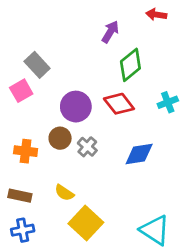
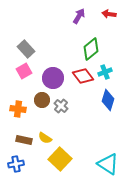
purple arrow: (110, 32) -> (79, 16), moved
pink square: (21, 91) -> (24, 71), moved
cyan cross: (168, 102) -> (105, 72), moved
blue diamond: (139, 154) -> (108, 100), moved, turned -65
brown rectangle: (20, 196) -> (24, 140), moved

